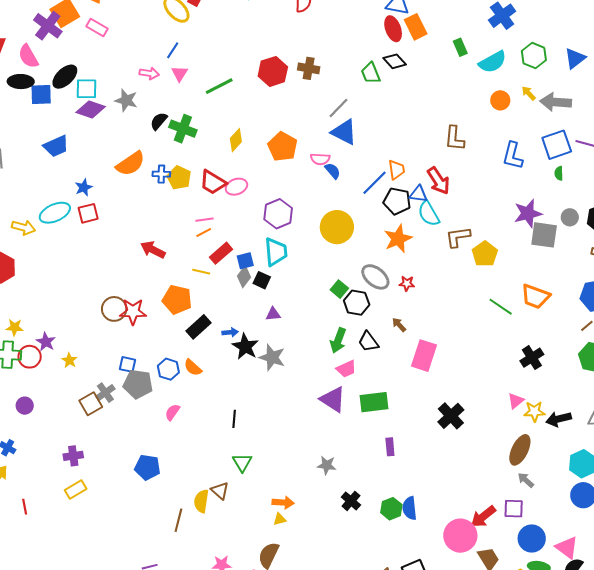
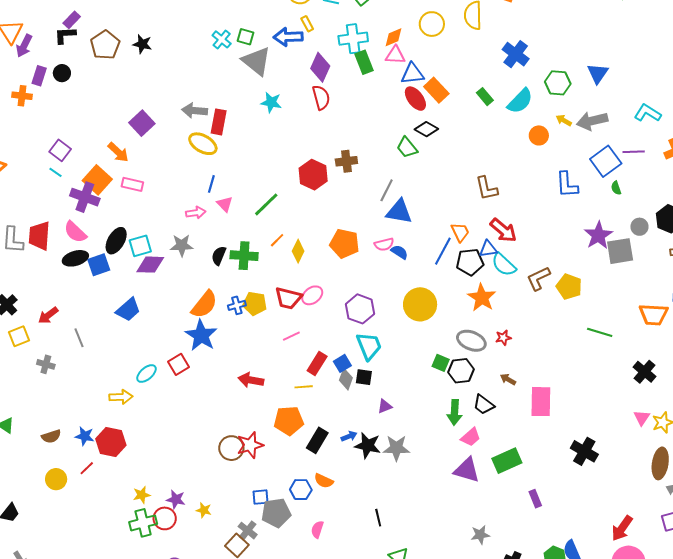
brown L-shape: (454, 138) -> (487, 188), moved
blue star: (84, 187) -> (201, 335), moved, size x1.8
cyan ellipse: (55, 213) -> (147, 374), size x0.7
orange line: (204, 233) -> (277, 240), moved
orange trapezoid: (535, 296) -> (654, 315), moved
red arrow: (483, 517) -> (622, 528), moved

